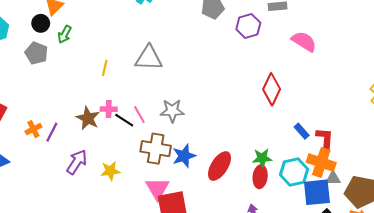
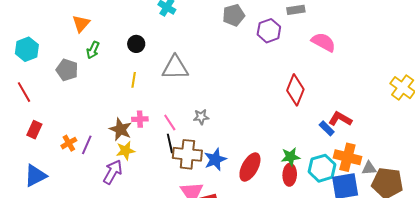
black circle: (41, 23) -> (136, 44), moved
gray star: (172, 111) -> (201, 117), size x0.7
black line: (124, 120) -> (170, 143), moved, turned 48
red L-shape: (325, 139) -> (340, 119), moved, turned -60
yellow star: (110, 171) -> (126, 151), moved
gray triangle: (333, 178) -> (369, 168), moved

